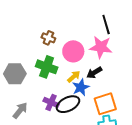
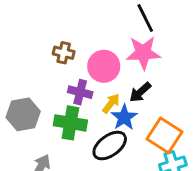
green cross: (47, 67) -> (70, 123), moved
purple cross: (51, 102) -> (80, 92), moved
orange square: (105, 104) -> (165, 135), turned -30

